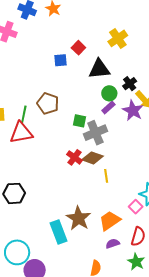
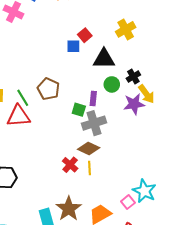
blue square: (60, 60) -> (73, 46), moved
purple rectangle: (108, 107) -> (93, 99), moved, turned -48
purple star: (133, 110) -> (134, 104), turned 30
green line: (24, 114) -> (23, 98), turned -48
red cross: (74, 157) -> (70, 165), moved
yellow line: (106, 176) -> (89, 168), moved

